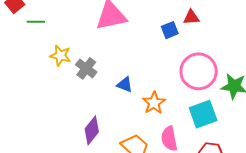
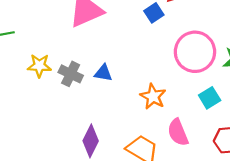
blue triangle: (125, 85) -> (103, 73), moved
cyan square: (203, 114) -> (210, 98), size x0.7

